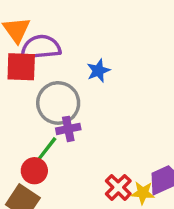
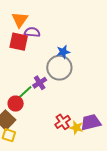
purple semicircle: (41, 47) -> (32, 32), size x0.7
gray circle: (58, 103) -> (59, 68), moved
purple cross: (68, 129) -> (40, 83), turned -32

